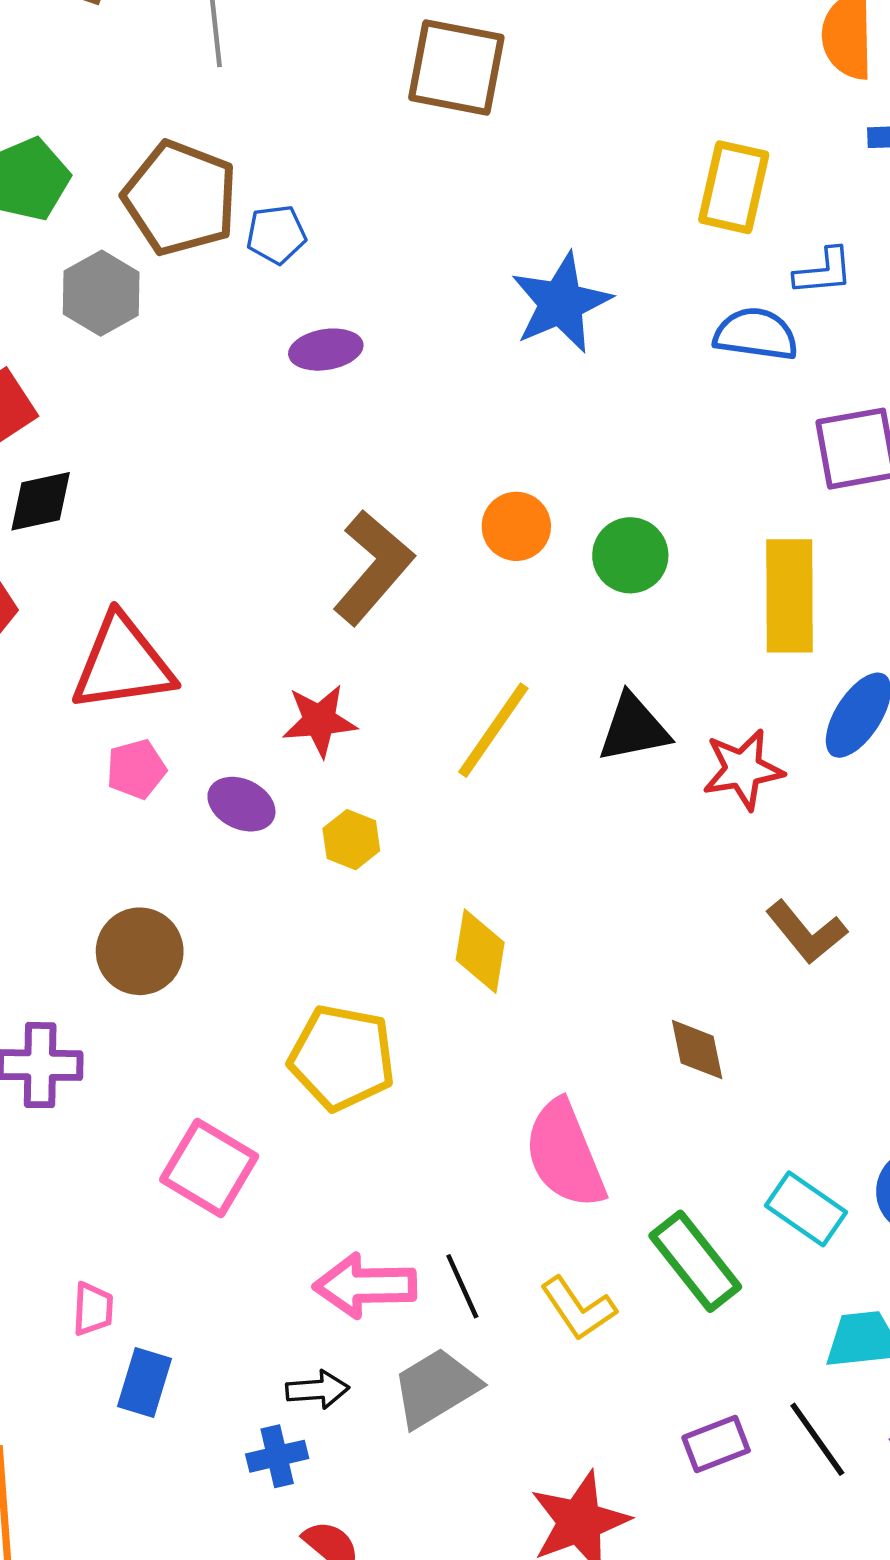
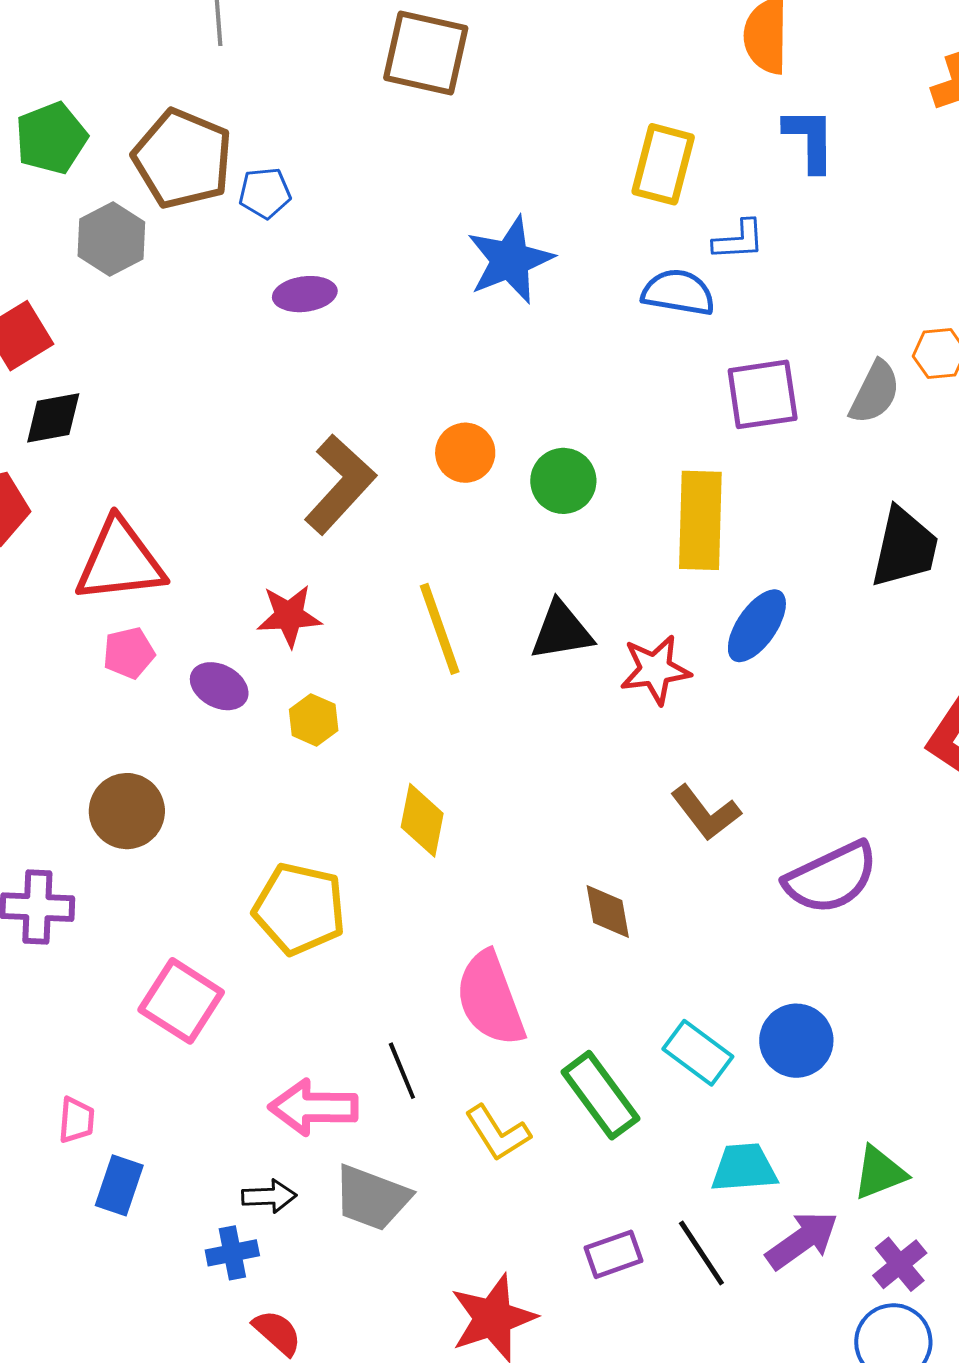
yellow line: (493, 730) -> (440, 629), turned -56
black line: (462, 1286) -> (402, 1071), moved
gray trapezoid: (436, 1388) -> (372, 1198), turned -130

